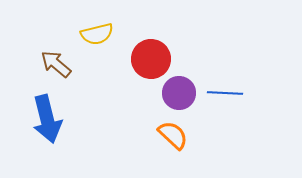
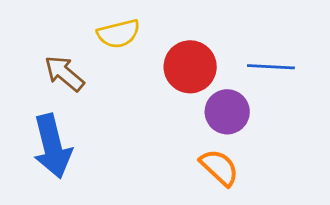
blue line: (225, 93) -> (271, 67), moved

